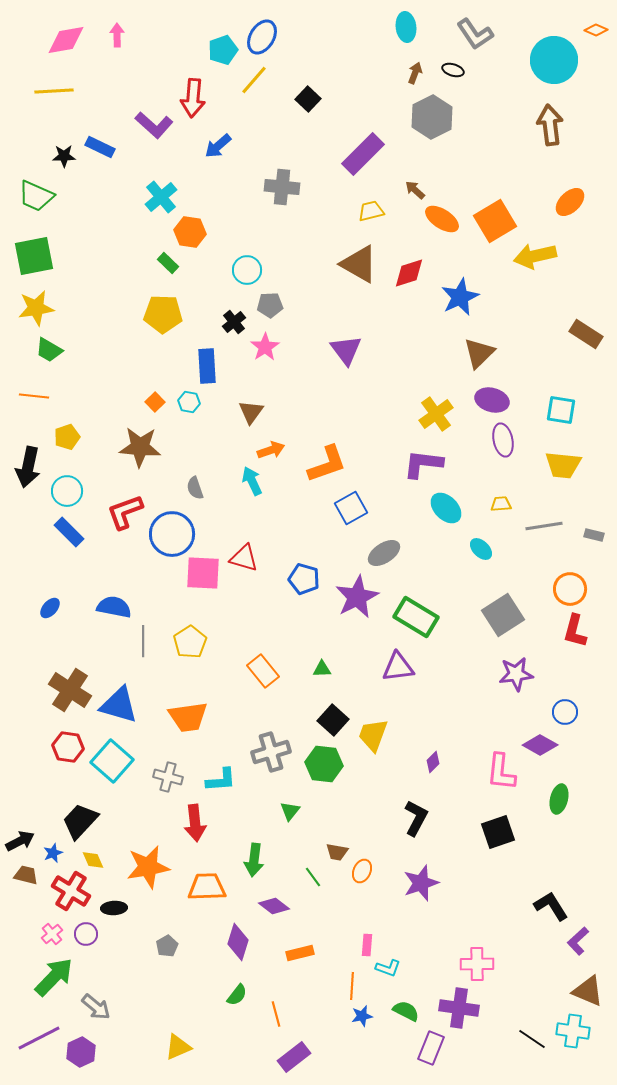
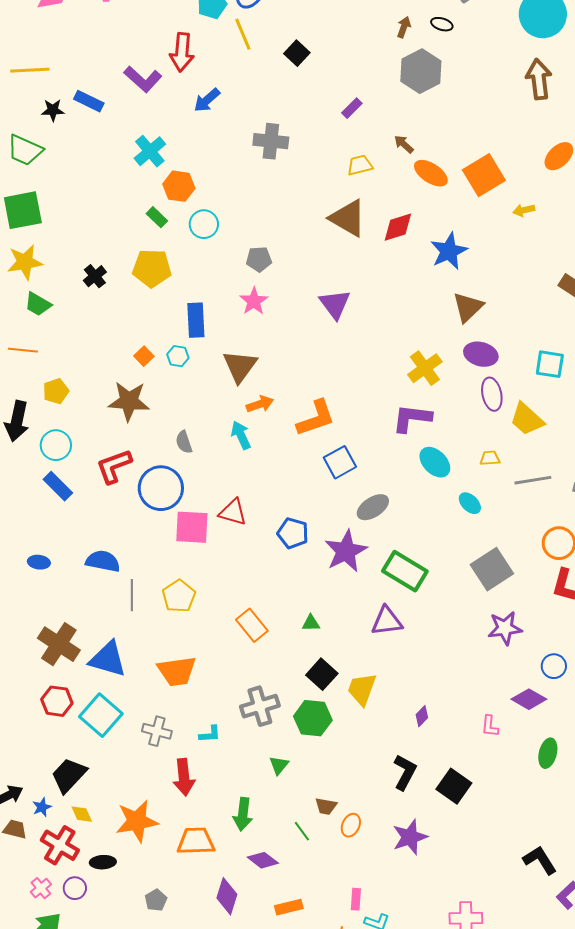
yellow line: (254, 80) -> (243, 34), turned -64
yellow line: (54, 91) -> (30, 70), moved
purple rectangle: (363, 154) -> (352, 108), size x0.5
yellow arrow: (535, 256) -> (524, 210), size x0.5
cyan circle: (247, 270) -> (204, 224), moved
black cross: (234, 322) -> (95, 276), moved
brown triangle: (251, 412) -> (240, 366), size x1.4
yellow trapezoid: (563, 465) -> (527, 419), moved, turned 36
blue ellipse: (50, 608) -> (39, 562), turned 55
pink L-shape: (501, 772) -> (490, 726), size x0.6
cyan L-shape: (221, 780) -> (210, 734), size x0.7
black square: (498, 832) -> (454, 786), moved, turned -36

